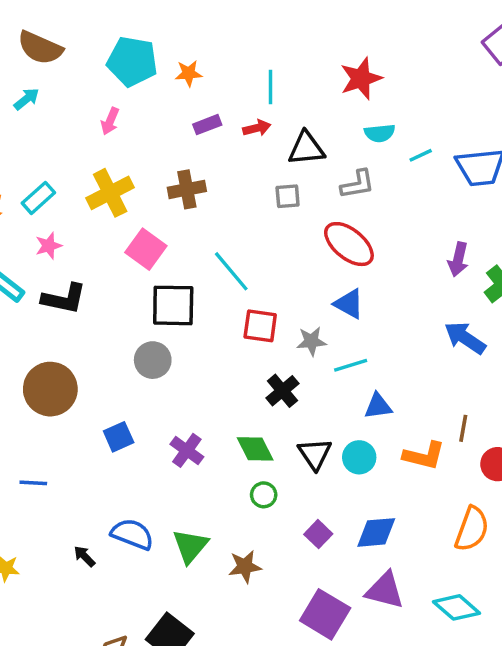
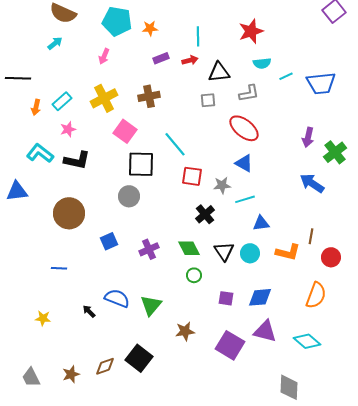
purple cross: (187, 450) -> (149, 249), turned 30
purple square: (318, 534) -> (226, 298), turned -35
brown star: (245, 567) -> (185, 331), moved

